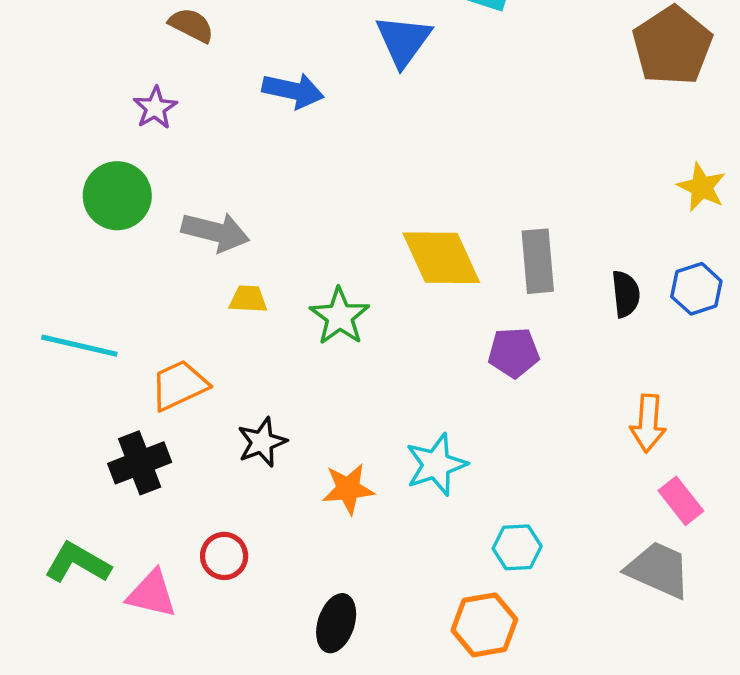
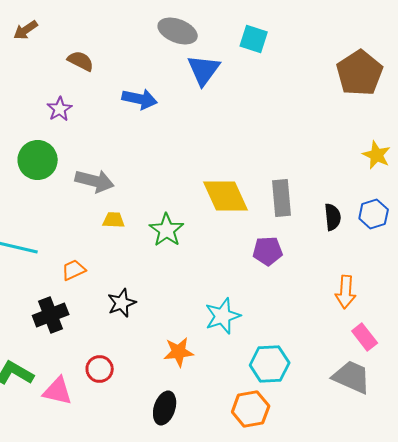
orange trapezoid: (179, 385) -> (74, 270), size x0.7
orange star: (348, 489) -> (179, 352), moved
cyan hexagon: (517, 547) -> (270, 364), size x1.4

